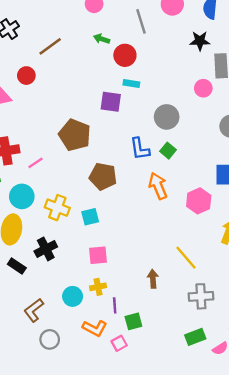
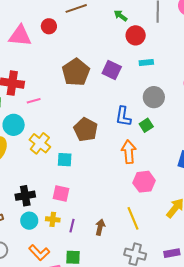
cyan rectangle: (131, 84) -> (146, 62), moved, turned -32
brown pentagon: (75, 135) -> (76, 72), moved
pink hexagon: (199, 201) -> (144, 182), moved
black cross: (46, 249) -> (25, 196), moved
purple line: (115, 305) -> (72, 226), moved

